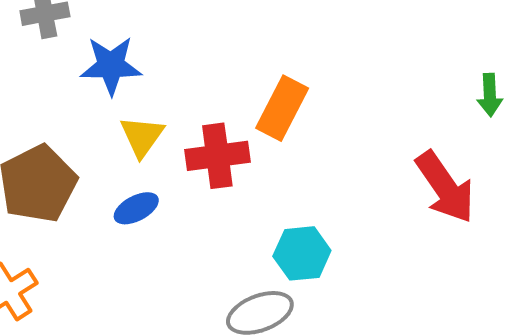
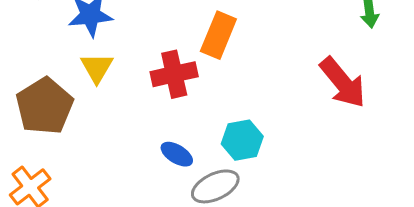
yellow triangle: (142, 136) -> (97, 68), moved
blue ellipse: (136, 208) -> (177, 154), moved, turned 64

